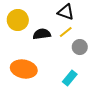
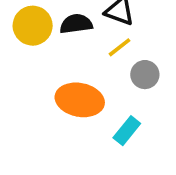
black semicircle: (42, 34) -> (76, 24), moved
orange ellipse: (24, 69) -> (80, 100), moved

